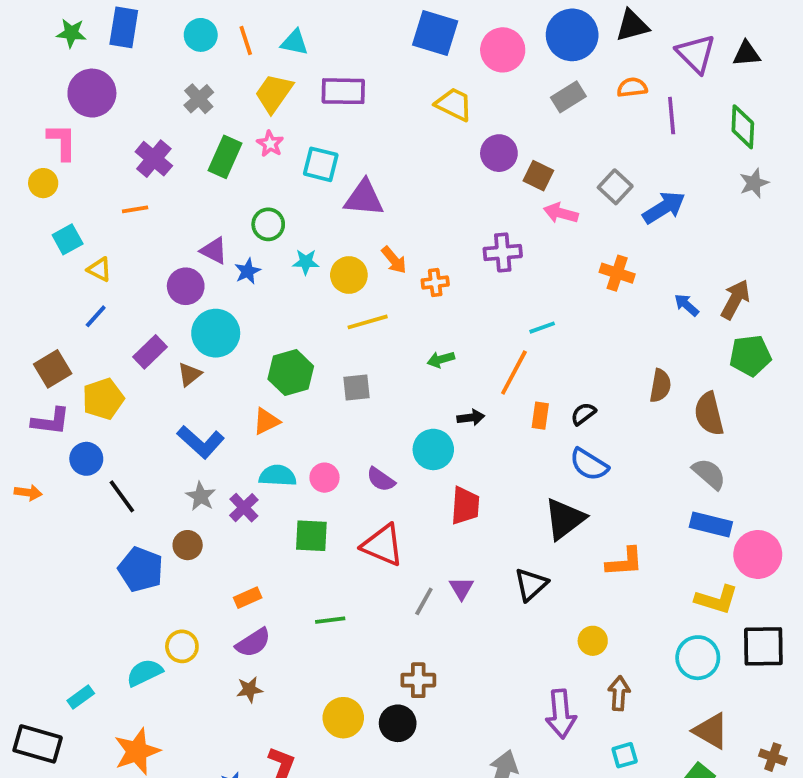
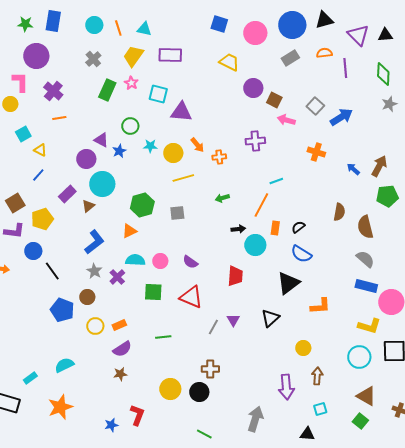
blue square: (435, 33) -> (219, 24), size x0.7
purple cross: (154, 159) -> (53, 91), moved
blue L-shape: (201, 442) -> (94, 242), turned -80
cyan circle: (433, 449) -> (255, 245), moved
yellow circle: (182, 646) -> (95, 326), moved

